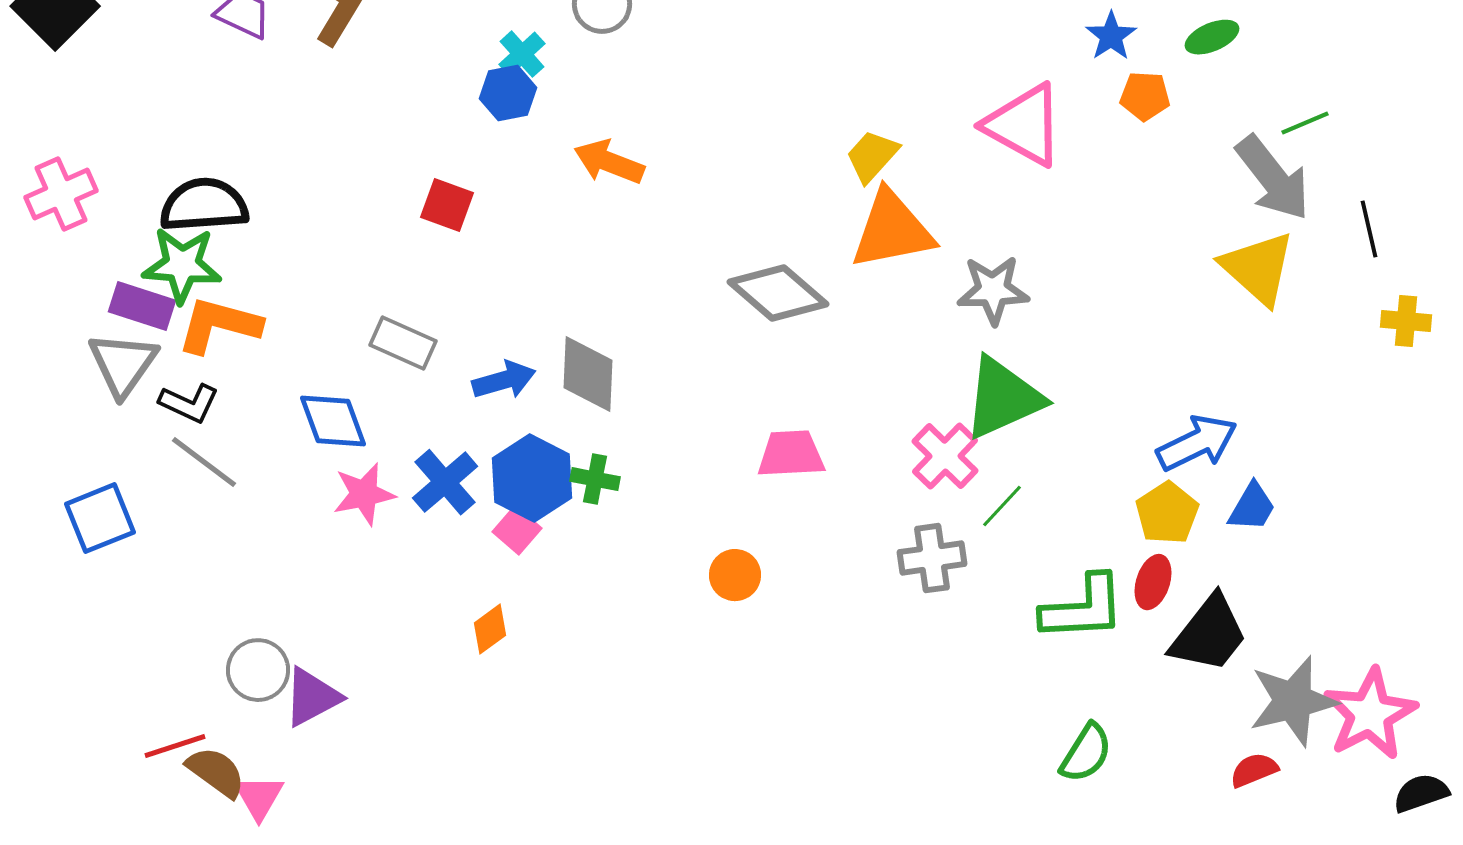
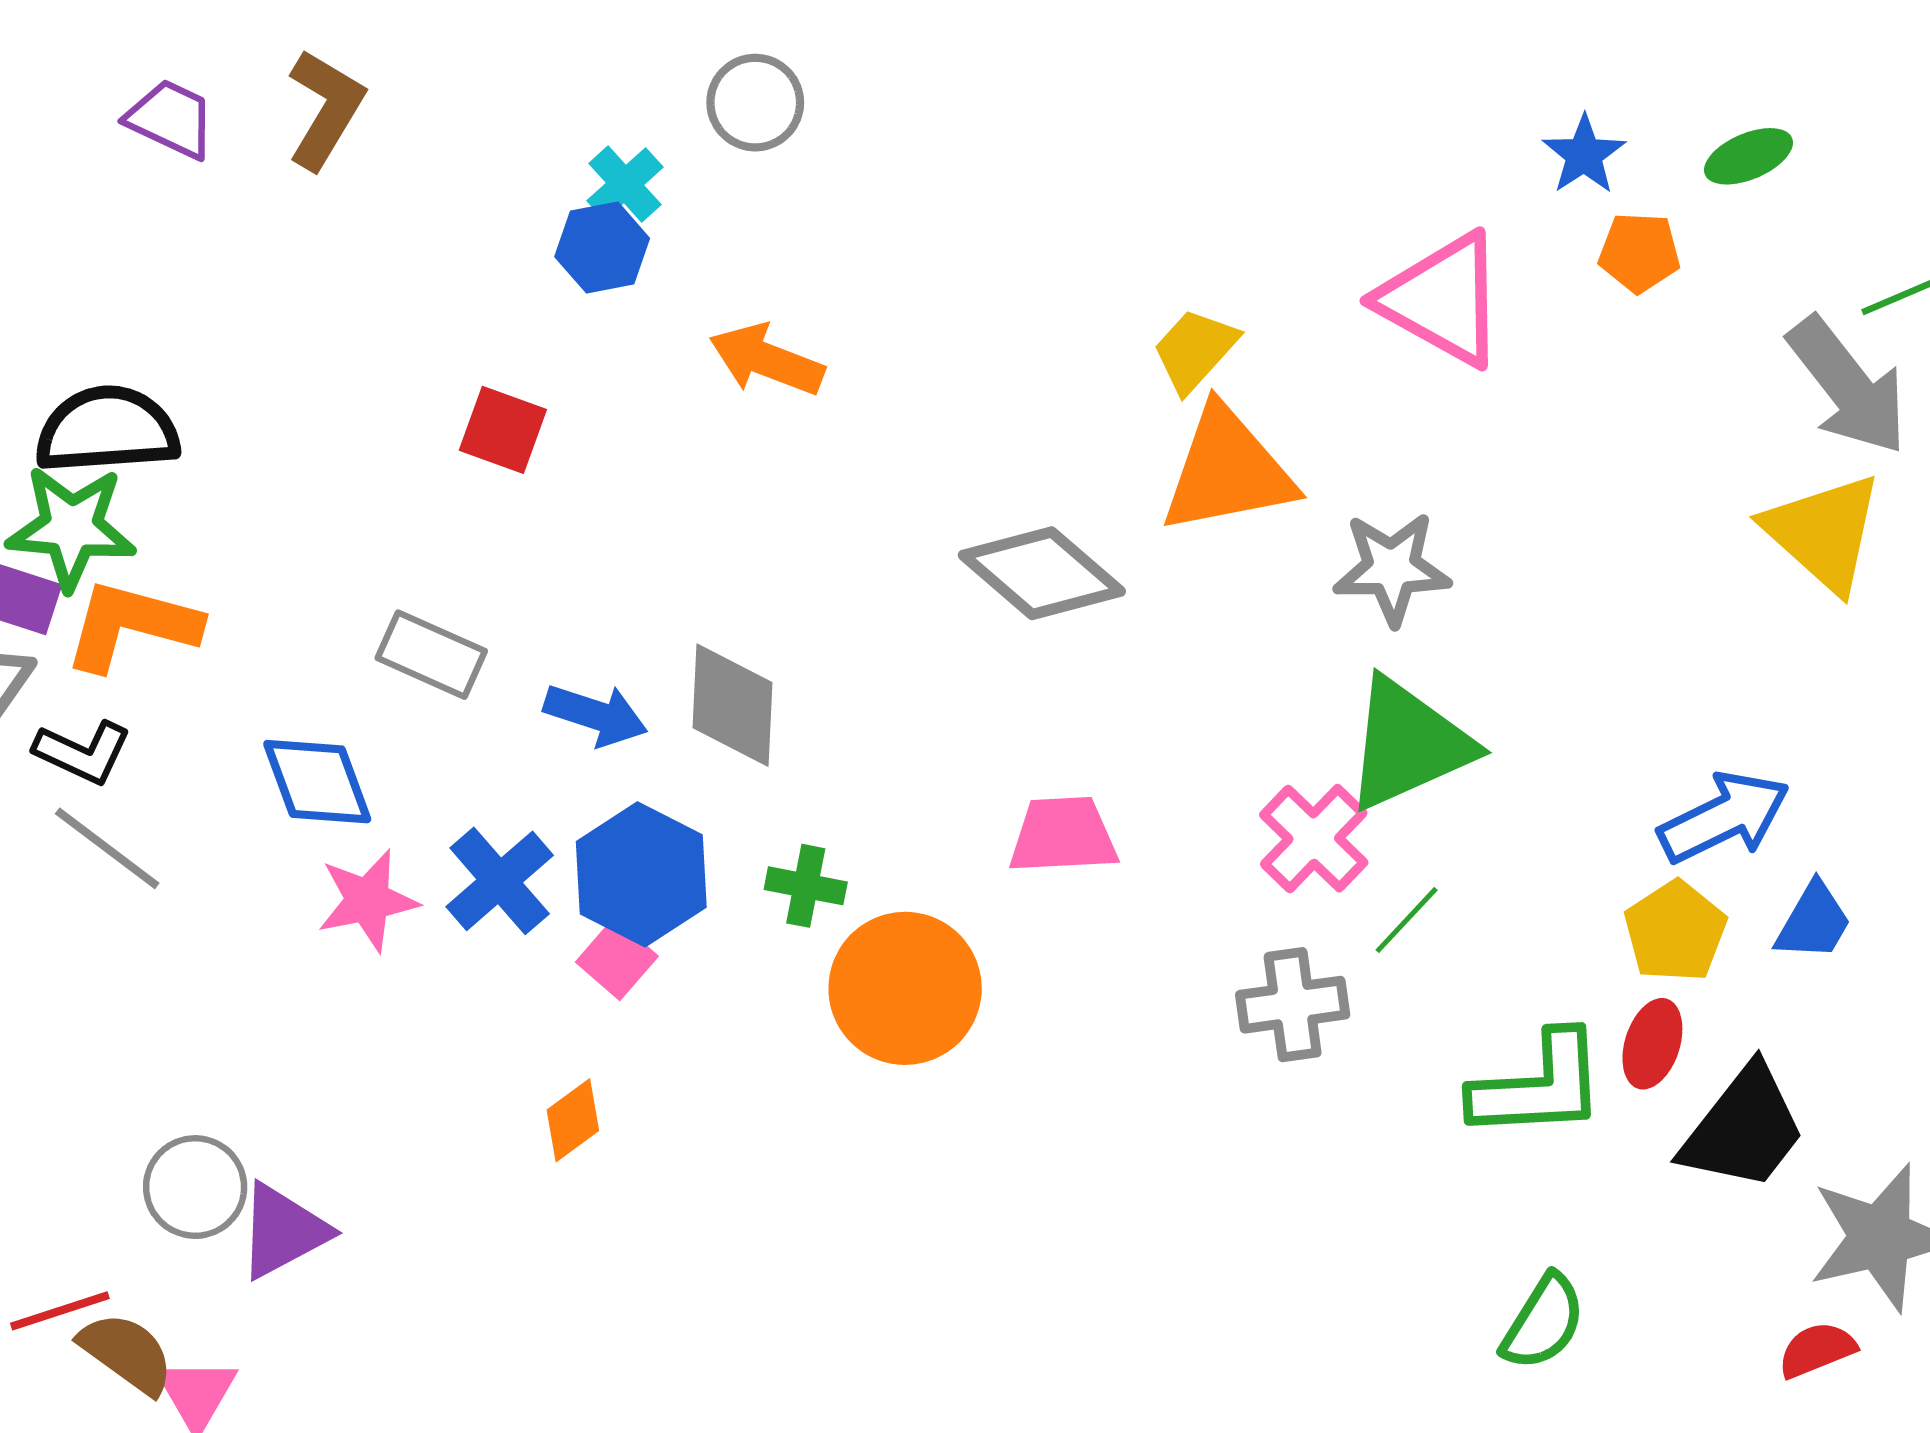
blue arrow: (504, 380) -> (596, 715), turned 34
green cross: (595, 479) -> (806, 886), moved
orange circle: (735, 575) -> (905, 988), moved, size x1.8

